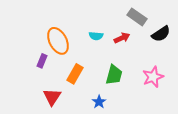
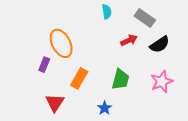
black semicircle: (161, 34) -> (160, 44), moved
cyan semicircle: (96, 36) -> (107, 12), moved, turned -104

